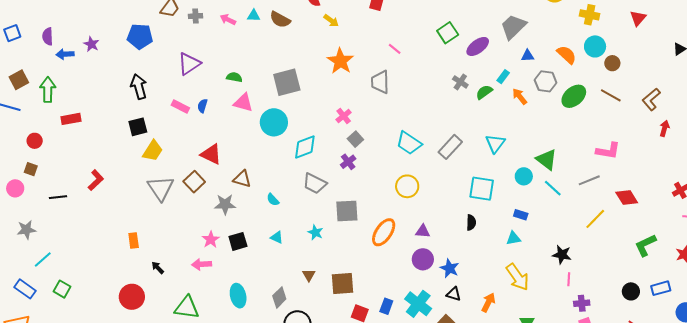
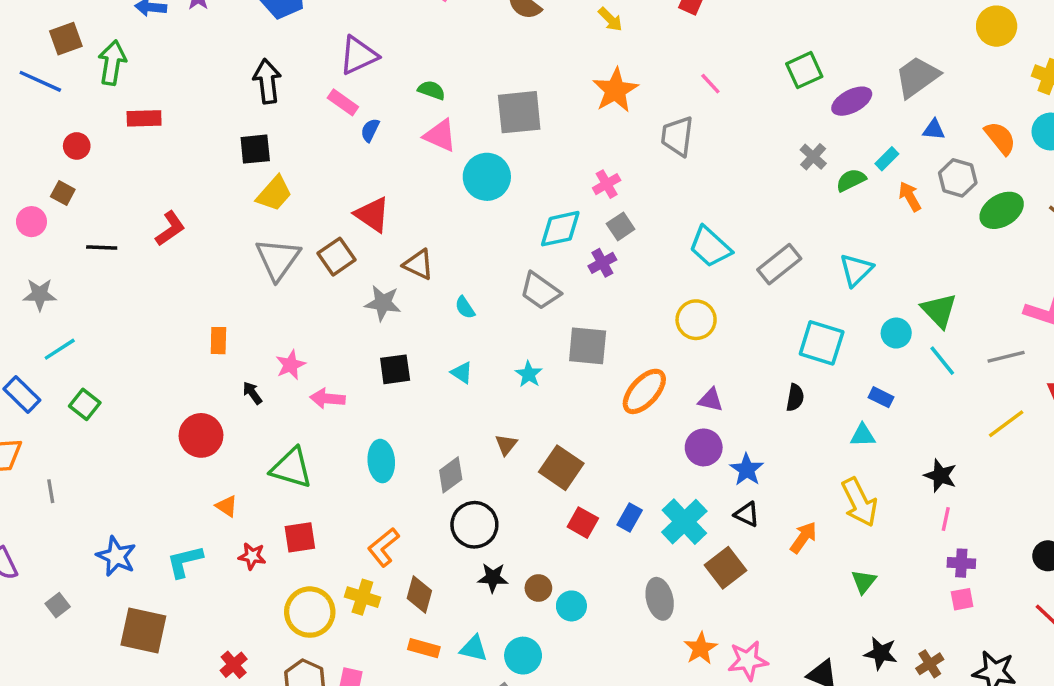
pink rectangle: (180, 106) -> (343, 102), moved
cyan diamond: (305, 147) -> (560, 229), moved
pink star: (211, 240) -> (291, 365), moved
brown square: (342, 284) -> (561, 468), turned 30

